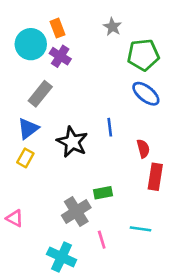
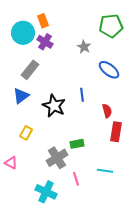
gray star: (112, 27) -> (84, 47), moved
green pentagon: (143, 55) -> (111, 26), moved
yellow rectangle: (25, 158) -> (26, 133), moved

